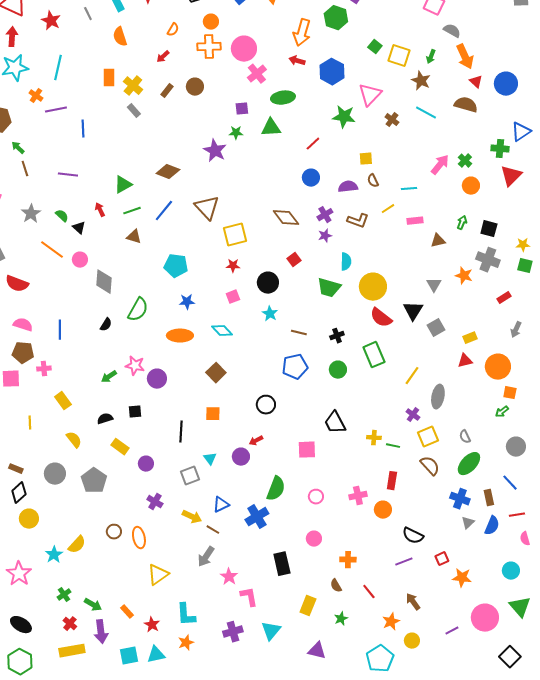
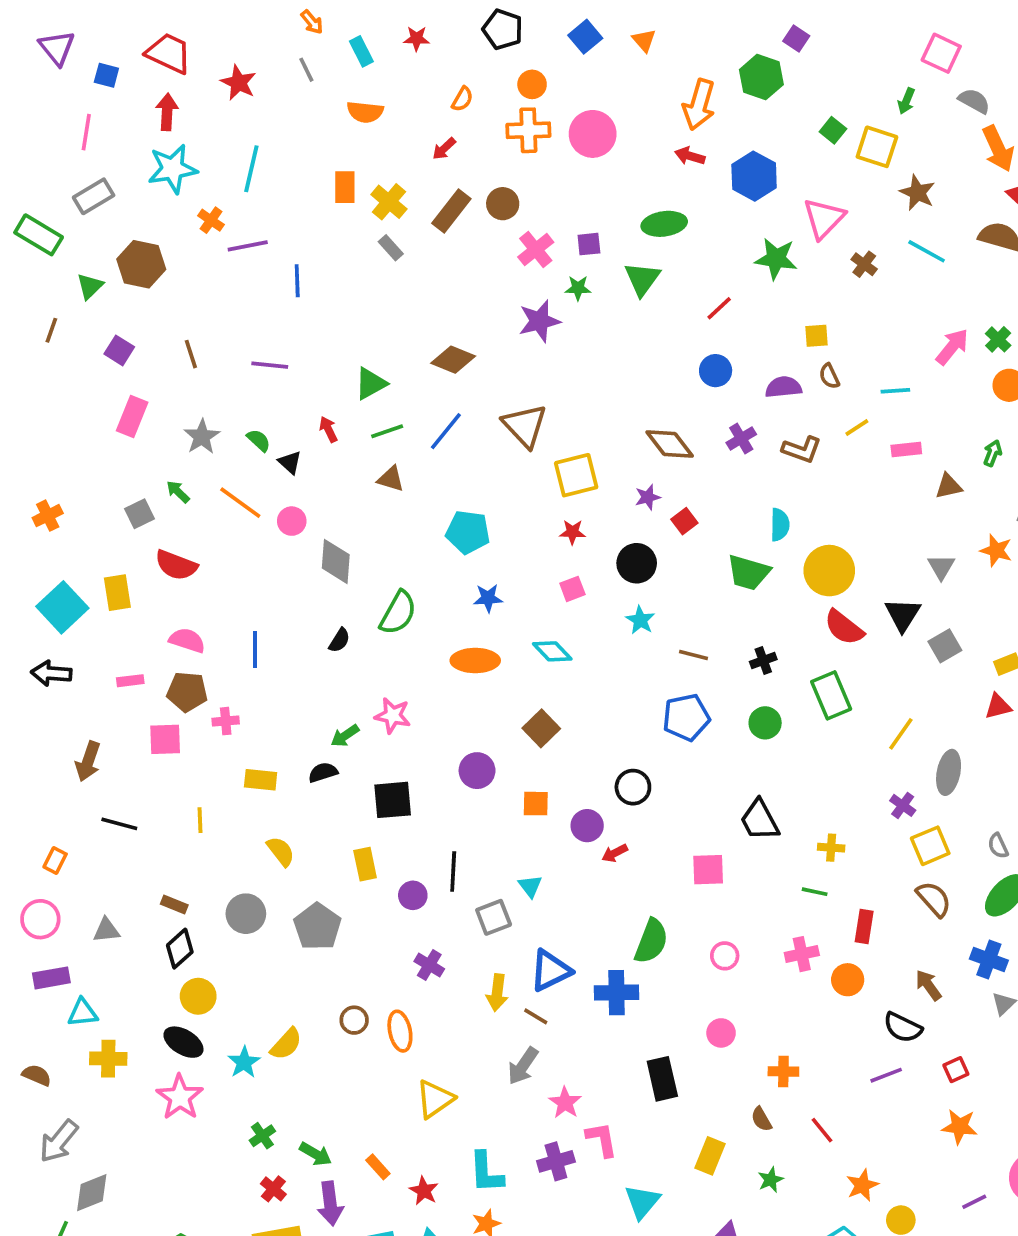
orange semicircle: (120, 37) -> (365, 112), turned -66
green arrow: (431, 57) -> (906, 101), moved
pink cross: (257, 74) -> (536, 250), moved
brown rectangle: (167, 91) -> (451, 211), size x1.6
green triangle: (271, 128) -> (642, 279), turned -50
green arrow: (18, 148) -> (178, 492), moved
purple star: (215, 151) -> (539, 321), turned 30
purple star: (325, 236) -> (648, 497), moved
purple circle: (157, 379) -> (477, 771), moved
yellow rectangle: (63, 401) -> (261, 780), turned -48
black square: (135, 412) -> (393, 800), size x1.6
black semicircle: (105, 419) -> (323, 772), moved
black line: (181, 432) -> (453, 871), moved
green line: (393, 446) -> (815, 892), moved
yellow rectangle: (120, 447) -> (365, 864), turned 42
purple circle: (241, 457) -> (587, 826), moved
blue triangle: (221, 505) -> (550, 971), size x1.4
yellow arrow: (192, 517) -> (497, 993), turned 72
blue cross: (257, 517) -> (616, 993), turned 30
orange star: (462, 578) -> (960, 1127), moved
brown arrow: (413, 602) -> (928, 985), moved
black ellipse: (21, 625) -> (183, 1042), moved
purple cross: (233, 632) -> (556, 1161), moved

